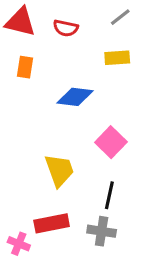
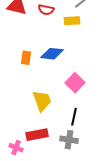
yellow rectangle: (117, 58) -> (72, 21), moved
orange rectangle: (25, 67) -> (26, 58), moved

